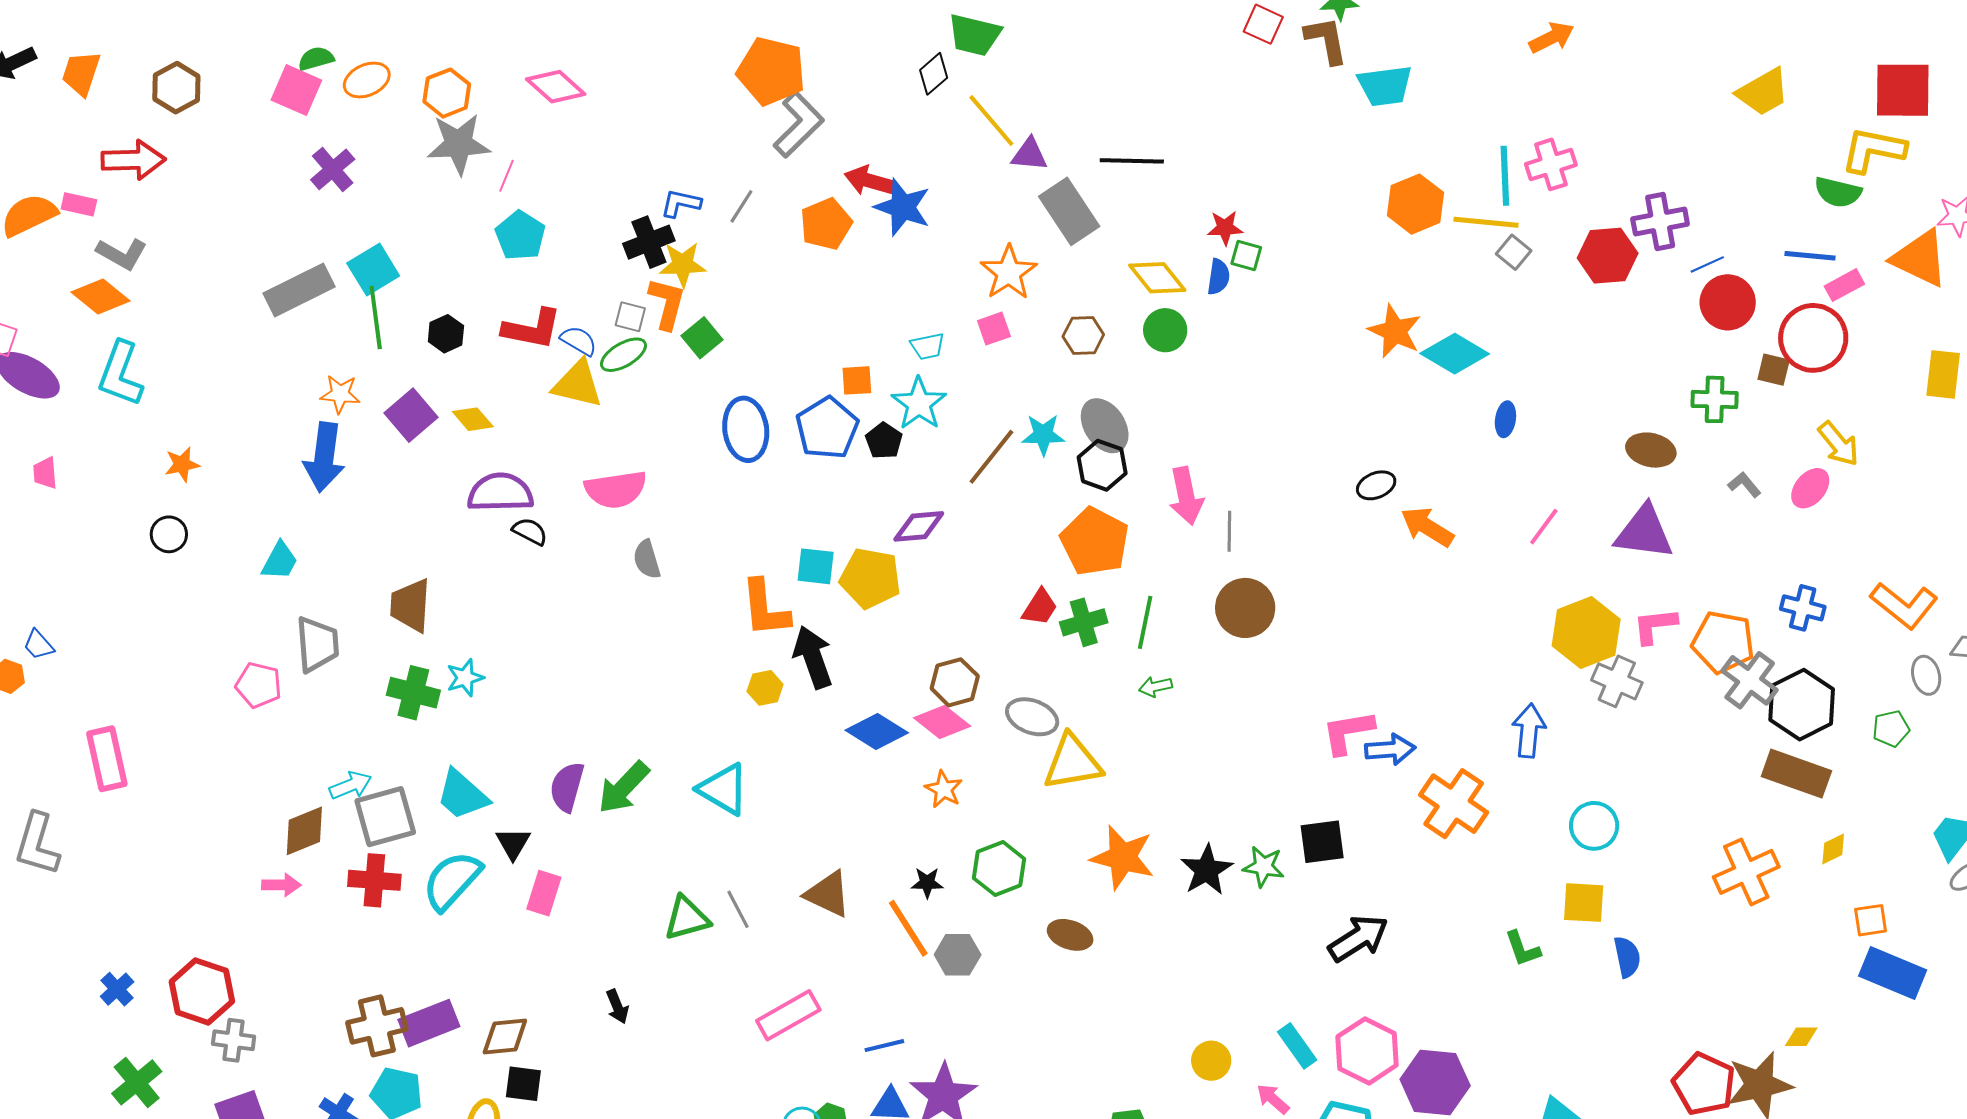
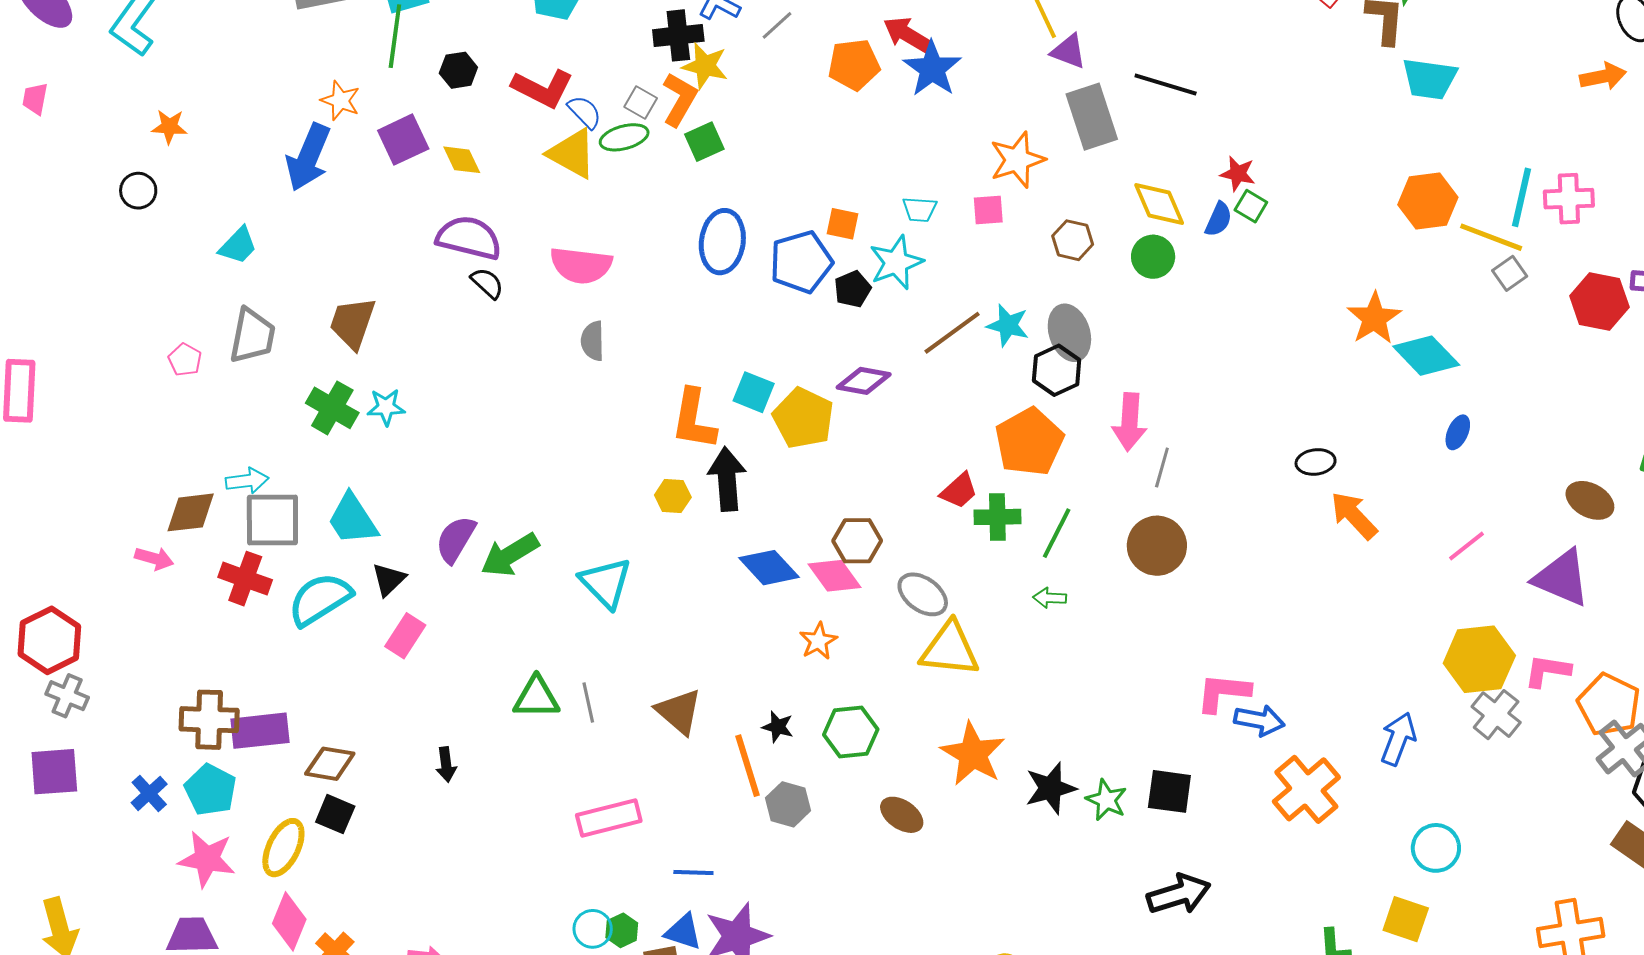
pink pentagon: (259, 685) -> (185, 360), size x0.7

